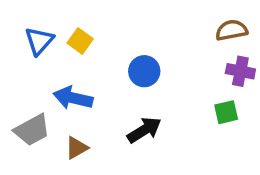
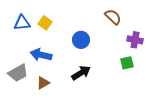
brown semicircle: (232, 30) -> (113, 17), moved, turned 54
blue triangle: (39, 41) -> (22, 23), turned 42

